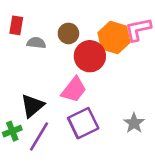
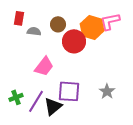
pink trapezoid: (74, 90) -> (44, 66), moved
black triangle: (32, 106) -> (53, 106), moved
purple square: (83, 123) -> (69, 91), turned 30

